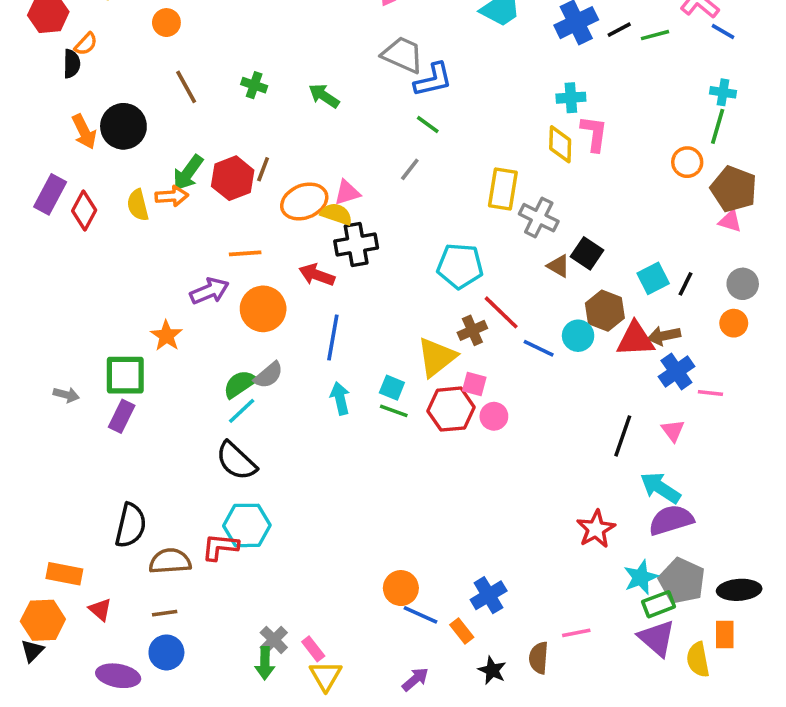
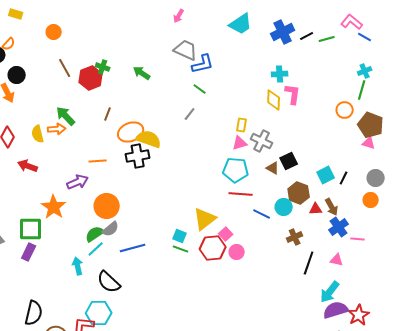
cyan cross: (723, 92) -> (365, 71), turned -32
black circle: (123, 126) -> (17, 75), moved, size x0.7
green arrow: (188, 173) -> (66, 116), turned 100
red hexagon: (233, 178) -> (91, 78), moved
yellow rectangle: (503, 189) -> (242, 125), size x0.6
pink triangle: (347, 193) -> (240, 143), moved
yellow semicircle: (336, 214) -> (149, 139), size x1.4
black cross: (356, 244) -> (138, 156), moved
black square: (587, 253) -> (289, 161), turned 30
cyan pentagon: (460, 266) -> (236, 170), moved
red arrow: (317, 275) -> (28, 166), moved
orange circle: (263, 309) -> (107, 206), moved
red line: (501, 312) -> (241, 194), turned -40
brown cross: (472, 330) -> (295, 237), moved
orange star: (166, 336) -> (54, 207), size x1.4
brown arrow: (664, 336) -> (332, 207), turned -108
blue line: (333, 338) -> (133, 248), moved, turned 65
red triangle: (635, 339) -> (316, 209), size x0.6
pink square: (474, 384) -> (226, 234), turned 32
cyan arrow: (340, 398) -> (78, 266), moved
pink triangle: (673, 431) -> (337, 260), turned -40
black semicircle: (236, 461) -> (109, 282), moved
cyan arrow: (660, 488) -> (330, 292), turned -85
red star: (596, 529) -> (359, 315), moved

